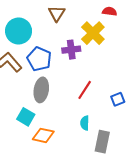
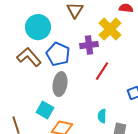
red line: (85, 90) -> (102, 71), moved

